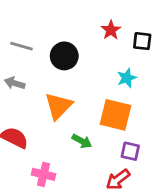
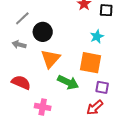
gray line: (21, 46) -> (22, 18), turned -56
black circle: (64, 56) -> (43, 32), moved
green arrow: (82, 141) -> (68, 82), size x1.5

